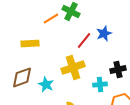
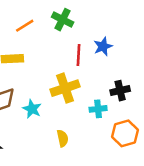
orange line: (51, 18) -> (25, 26), moved
red line: (84, 40) -> (78, 55), turned -36

